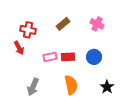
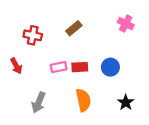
pink cross: (97, 24) -> (126, 24), moved
red arrow: (19, 48) -> (16, 66), moved

